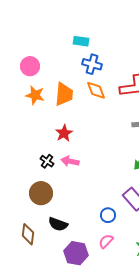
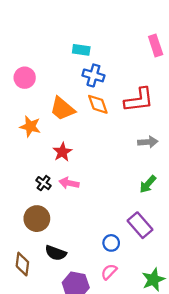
orange trapezoid: (64, 94) -> (62, 109), turned 125
orange star: (35, 95) -> (30, 126), moved

